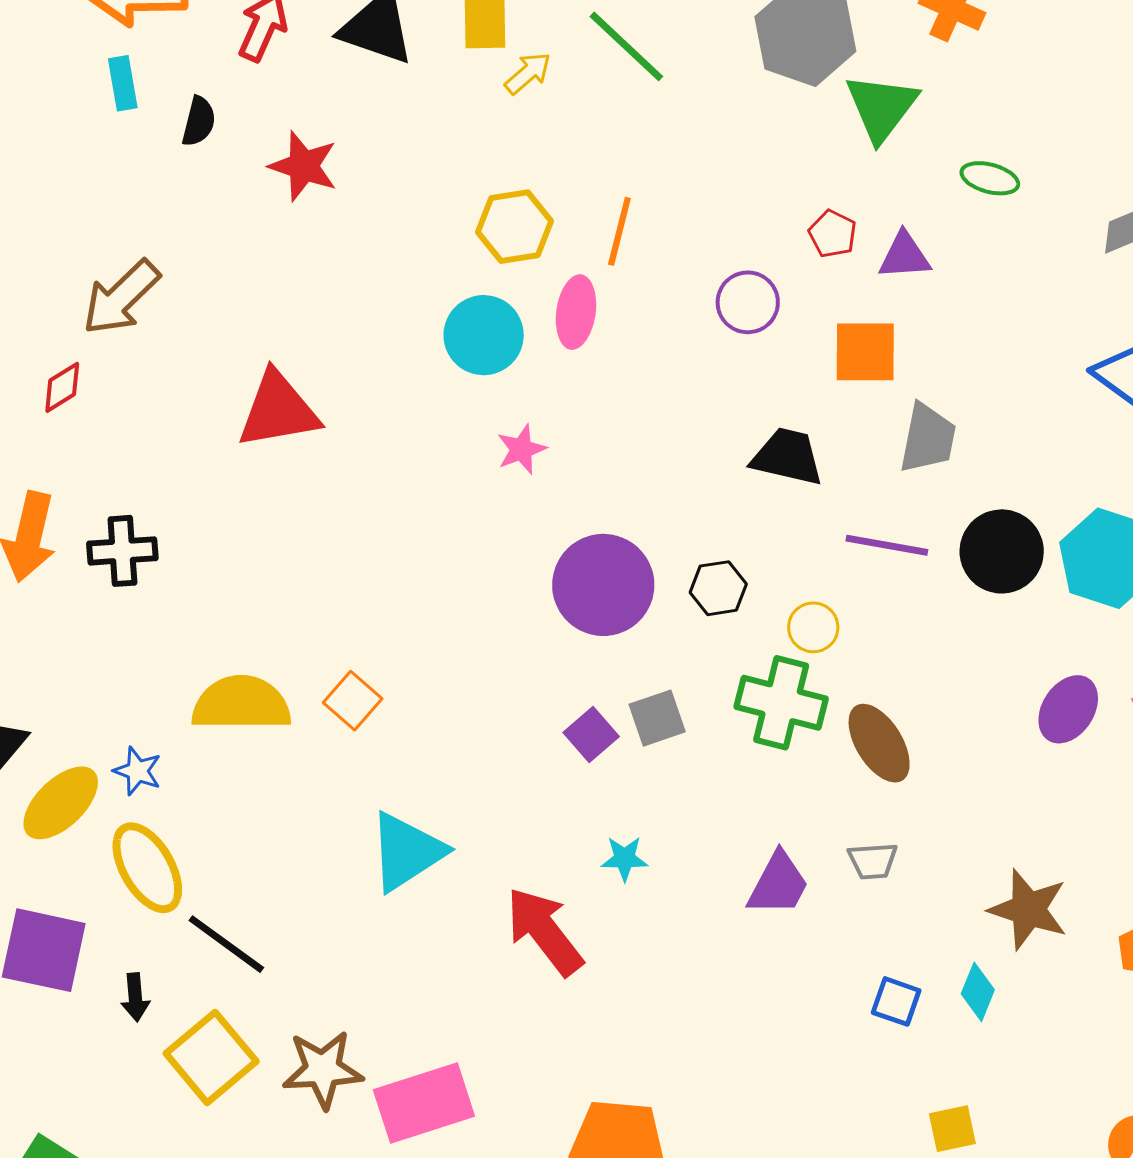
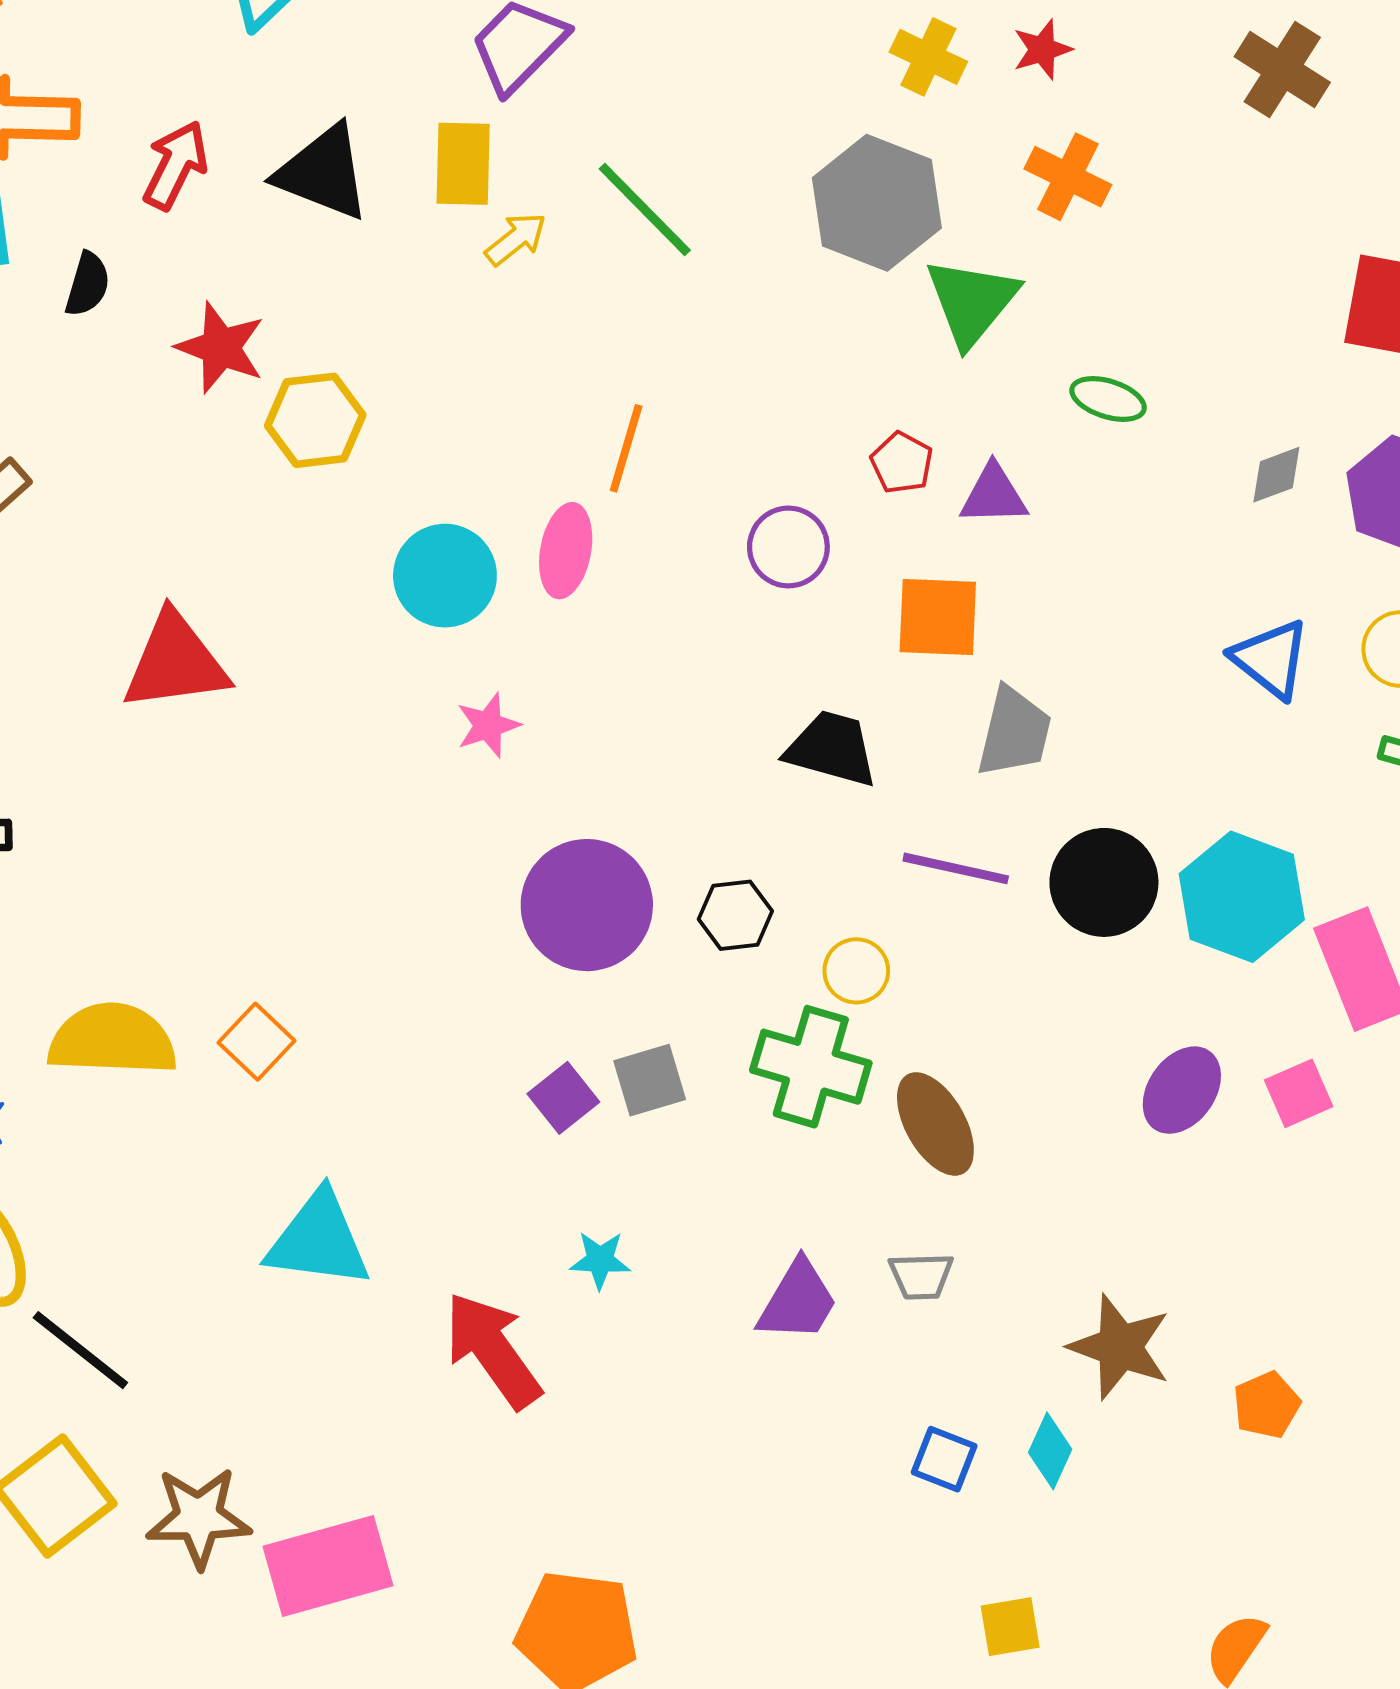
yellow hexagon: (514, 227) -> (315, 420), moved
cyan triangle: (407, 852) -> (318, 1240), turned 38

